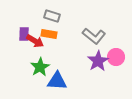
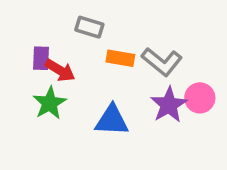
orange rectangle: (49, 34) -> (120, 58), moved
green star: (40, 67) -> (50, 103), moved
blue triangle: (57, 81) -> (112, 120), moved

